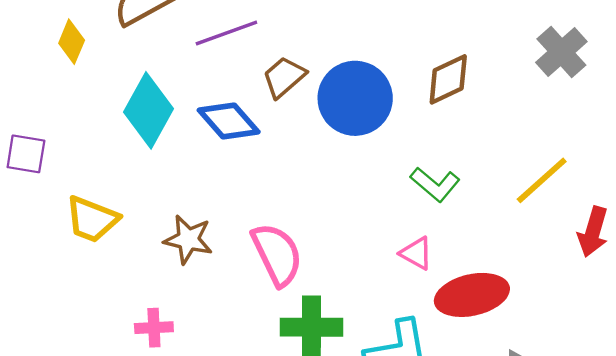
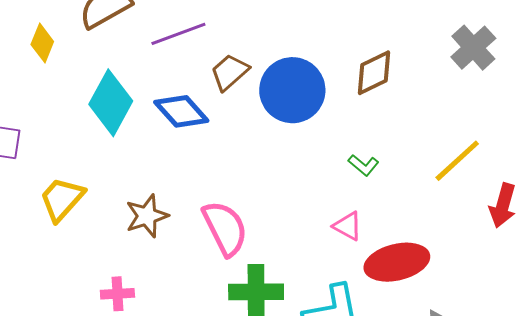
green L-shape: (435, 184) -> (364, 165), size x0.7
yellow trapezoid: (92, 219) -> (62, 199), turned 111
brown star: (188, 239) -> (147, 216), turned -30

